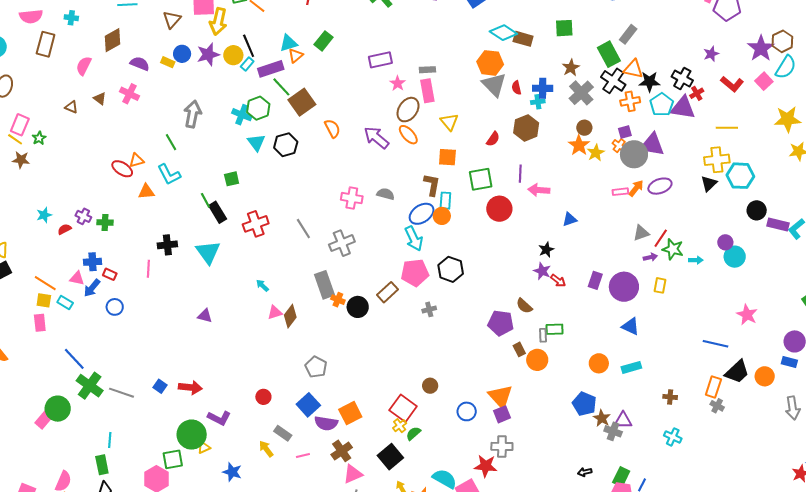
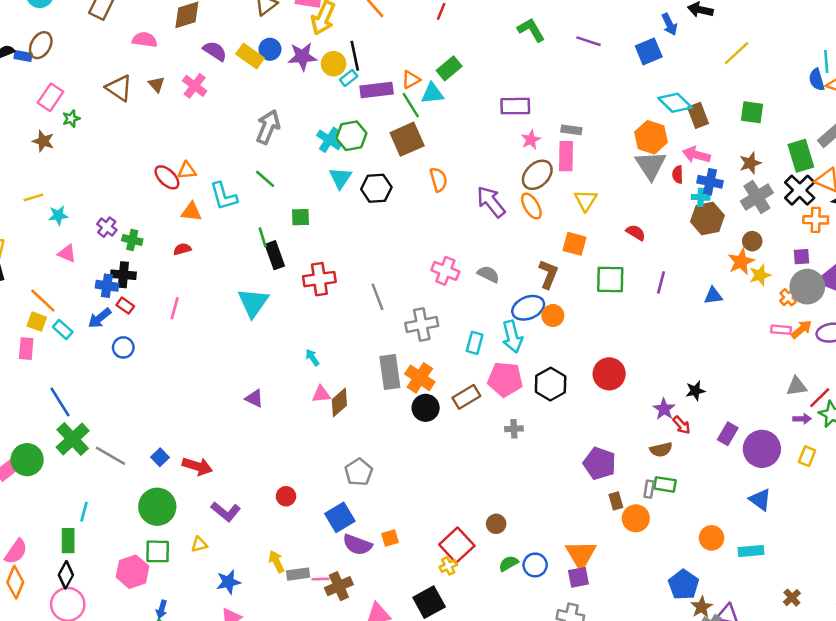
brown rectangle: (523, 39) -> (698, 115), turned 42
cyan triangle: (289, 43) -> (432, 93), moved
yellow rectangle: (168, 62) -> (250, 56), size x1.5
pink semicircle: (84, 66) -> (145, 40), turned 60
green line: (281, 87) -> (411, 105), moved
brown triangle: (71, 107) -> (119, 88), size x1.6
brown hexagon: (526, 128) -> (707, 218), moved
yellow line: (15, 139) -> (33, 197), moved, turned -63
red semicircle: (493, 139) -> (636, 233), turned -105
green line: (171, 142) -> (265, 179), moved, turned -30
orange cross: (619, 146) -> (788, 297), moved
pink arrow: (539, 190) -> (696, 155), moved
cyan rectangle: (445, 201) -> (475, 343), moved
red circle: (499, 209) -> (609, 374), moved
blue triangle: (570, 219) -> (713, 296), moved
red semicircle: (64, 229) -> (182, 249), moved
black cross: (167, 245) -> (123, 275), moved
black star: (546, 250) -> (695, 391), moved
pink triangle: (77, 278) -> (67, 253), moved
orange cross: (338, 300) -> (420, 378), moved, size x1.6
brown semicircle: (524, 306) -> (661, 450), moved, turned -66
purple triangle: (205, 316) -> (254, 398), moved
brown cross: (670, 397) -> (792, 598), turned 32
orange square: (350, 413) -> (390, 538), size x0.6
gray rectangle: (283, 433) -> (298, 574), moved, turned -54
green semicircle: (413, 433) -> (508, 563), moved
green circle: (192, 435) -> (157, 507), moved
brown cross: (342, 451) -> (339, 586), moved
blue star: (232, 472) -> (228, 582), turned 30

